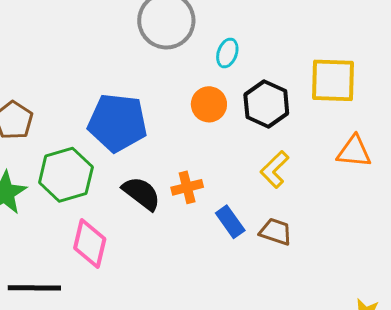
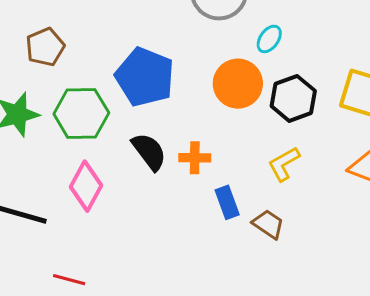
orange circle: (209, 104) -> (238, 84), size x1.4

